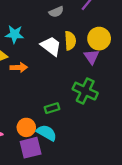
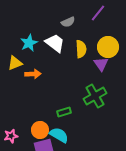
cyan star: (15, 34) -> (29, 43), turned -30
white trapezoid: (51, 46) -> (55, 43), moved
green cross: (85, 91) -> (95, 96), turned 35

